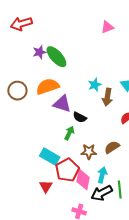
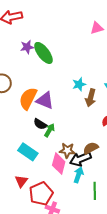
orange semicircle: (48, 86) -> (28, 98), moved, turned -50
black semicircle: (80, 117) -> (40, 124), moved
red pentagon: (67, 170) -> (41, 194), moved
pink diamond: (83, 179) -> (59, 163), moved
black arrow: (102, 193) -> (80, 159), moved

